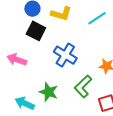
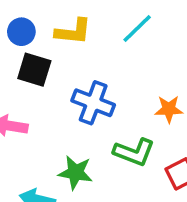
green L-shape: (83, 86) -> (134, 152), turned -105

